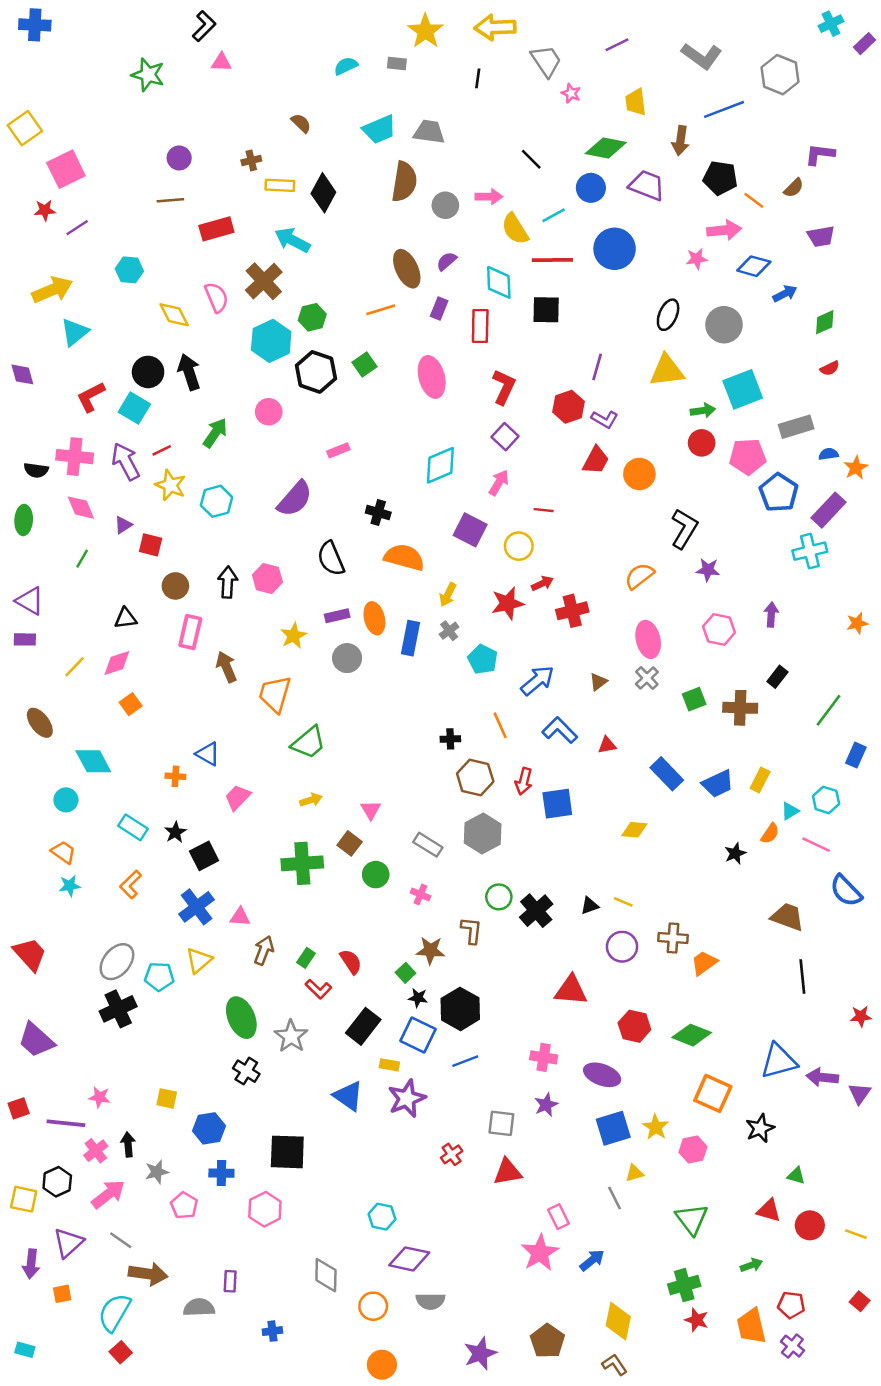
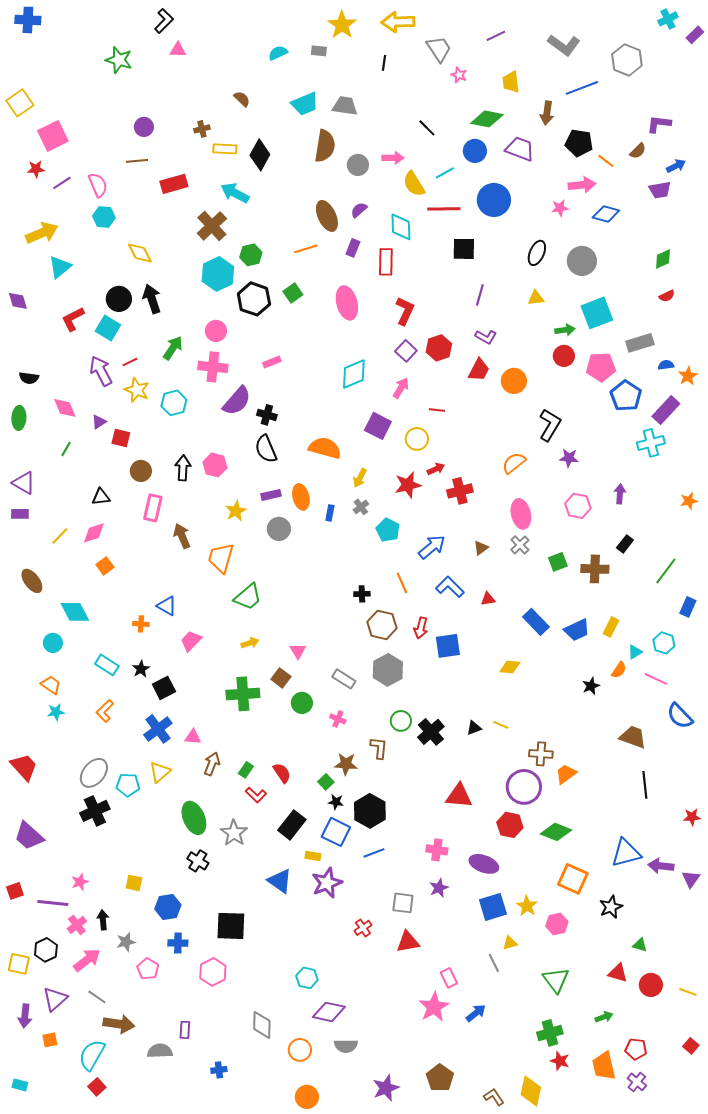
blue arrow: (785, 294) -> (676, 166), moved
pink semicircle: (216, 297) -> (98, 185), moved
black square: (546, 310) -> (464, 249), moved
yellow triangle: (667, 371) -> (536, 298), size x0.6
red hexagon: (569, 407) -> (439, 348), moved
pink cross: (75, 457) -> (213, 367), moved
black cross: (378, 513) -> (267, 415), moved
blue rectangle: (411, 638) -> (330, 513), size x0.6
purple circle: (622, 947) -> (524, 787), moved, size x1.4
pink star: (100, 1097) -> (80, 882), turned -30
yellow diamond: (618, 1321) -> (531, 1091), moved

